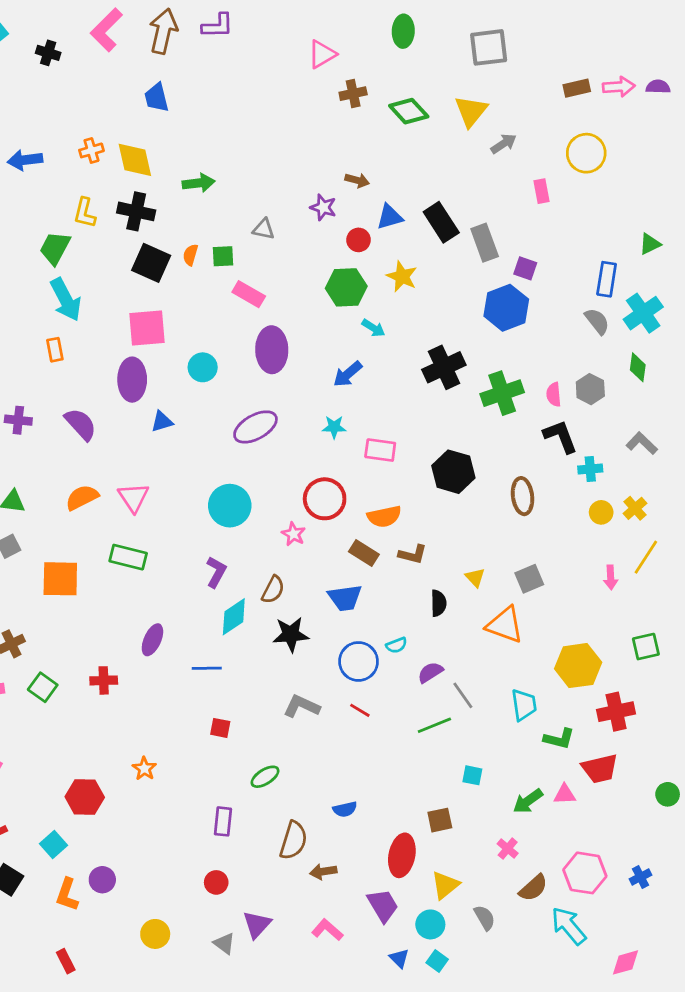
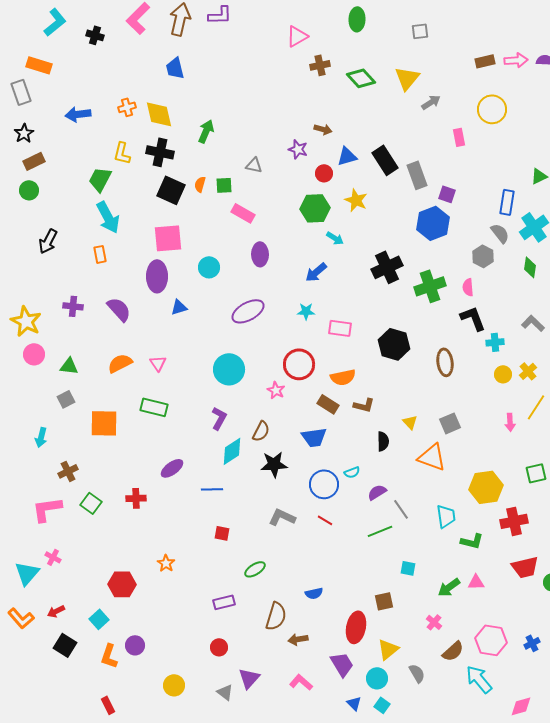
gray square: (489, 47) -> (420, 31), size x0.6
green arrow: (199, 183) -> (206, 131), turned -60
purple ellipse: (272, 350) -> (260, 254), size x0.7
gray hexagon: (590, 389) -> (483, 256), moved
pink triangle: (133, 497) -> (158, 363), size x0.7
purple ellipse: (152, 640) -> (172, 468), turned 30
red trapezoid: (600, 769) -> (525, 567), moved
purple rectangle: (223, 821) -> (224, 602), turned 70

